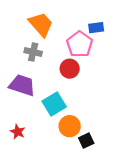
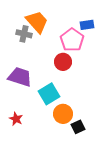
gray cross: (33, 52) -> (24, 34), moved

